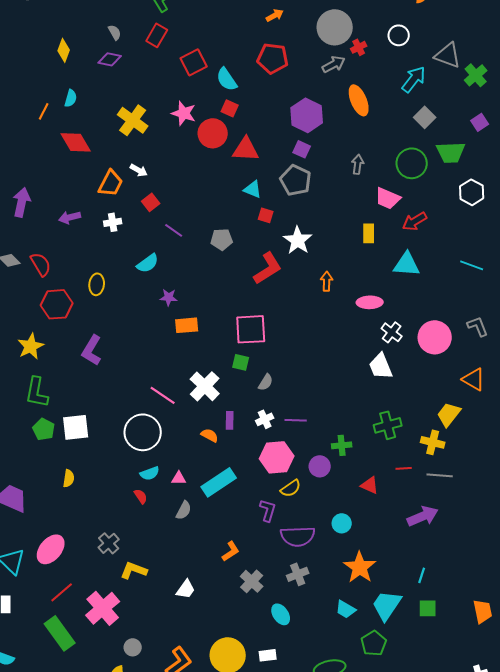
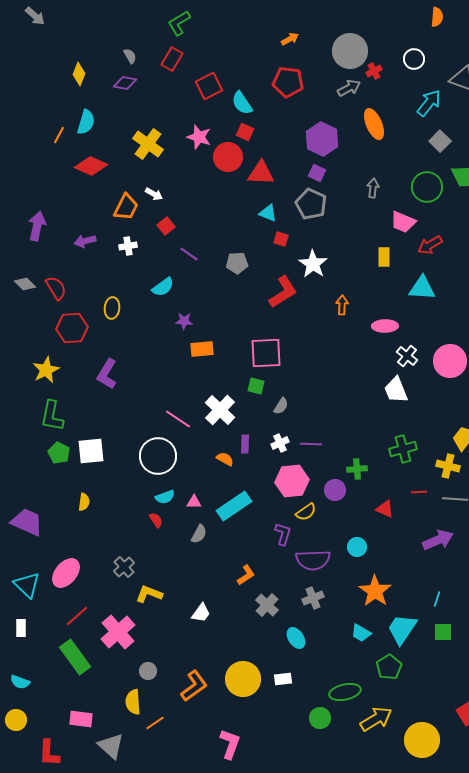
cyan semicircle: (71, 98) -> (86, 122), size x1.4
red diamond: (76, 142) -> (91, 166), turned -36

